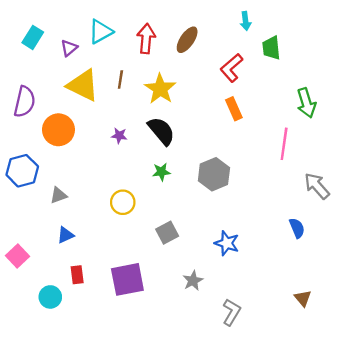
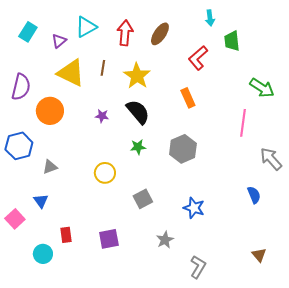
green arrow: (306, 103) -> (262, 88), turned -40
orange rectangle: (234, 109) -> (188, 98), moved
blue triangle: (65, 235) -> (41, 201), moved, turned -42
purple square: (127, 279) -> (109, 239), size x0.7

